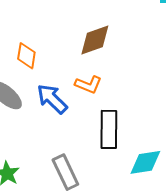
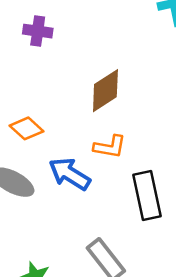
orange diamond: (26, 56) -> (26, 128), turned -44

